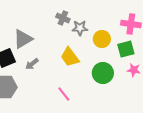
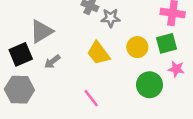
yellow circle: (102, 39) -> (137, 47), moved
green circle: (103, 73) -> (149, 85), moved

